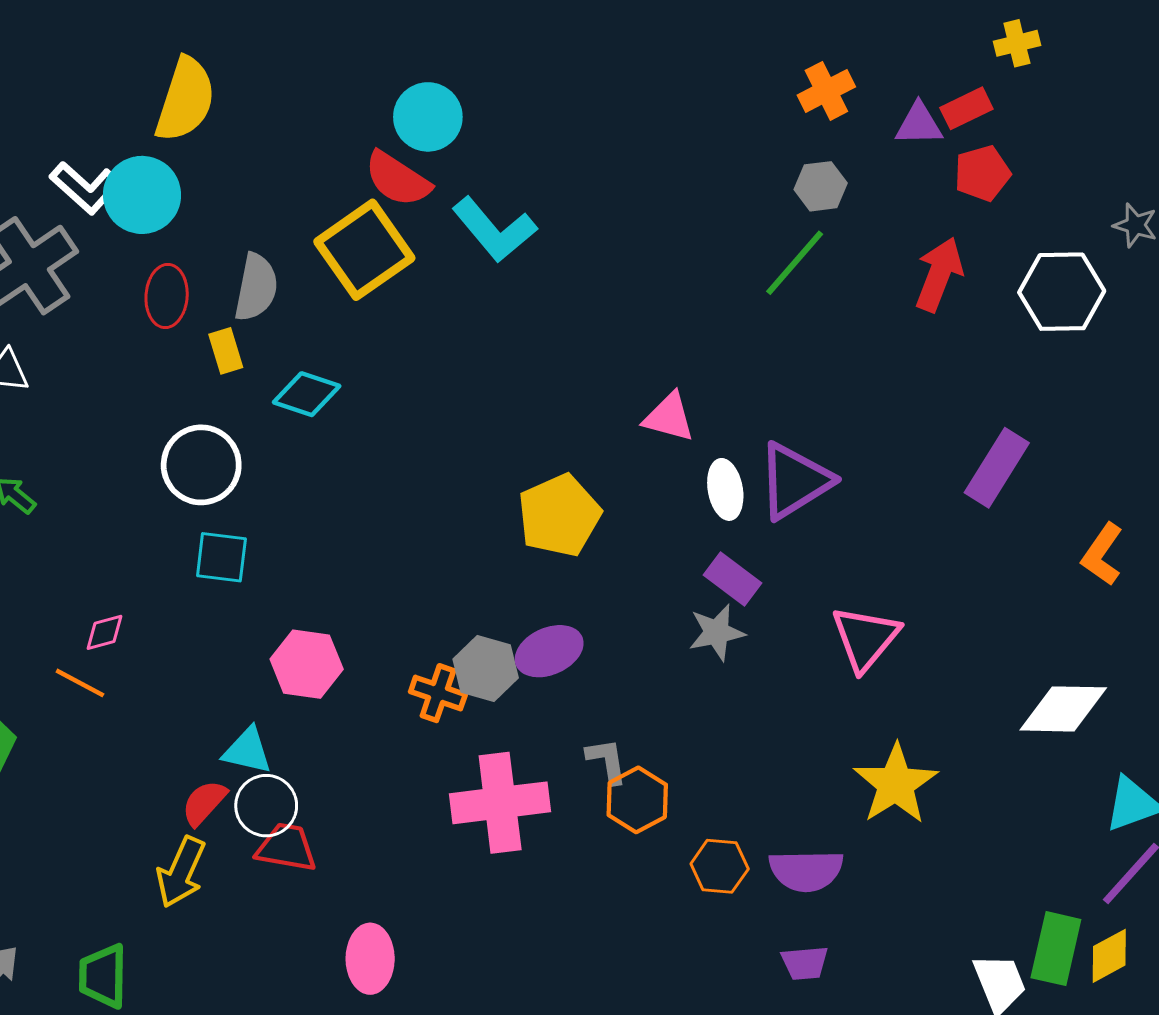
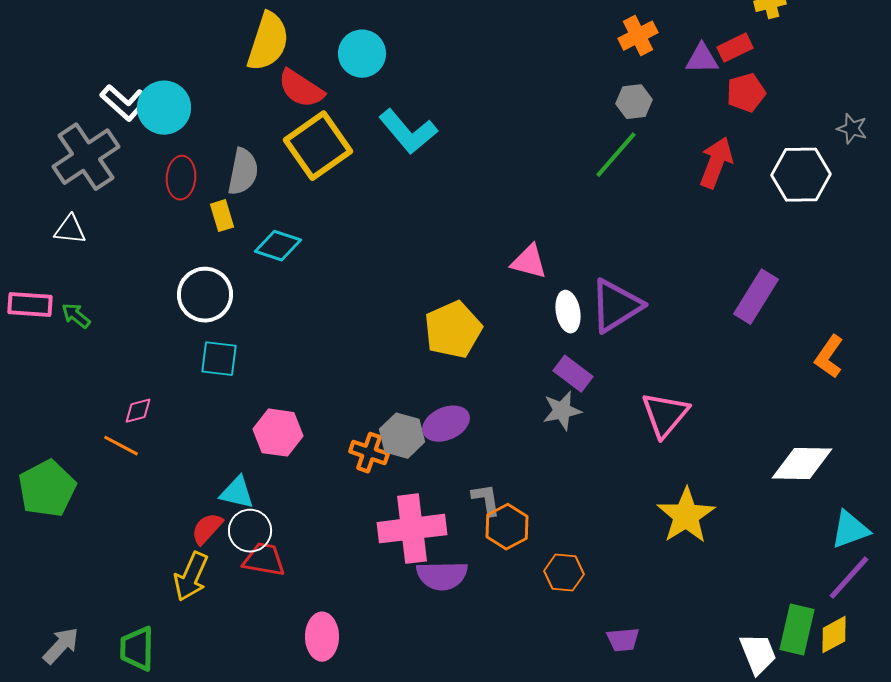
yellow semicircle: (185, 100) -> (268, 42), moved
red semicircle: (398, 179) -> (301, 89), moved
purple semicircle: (806, 871) -> (442, 576), moved

